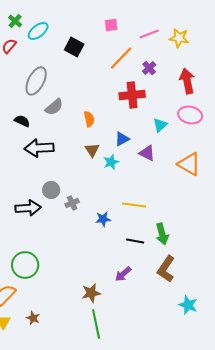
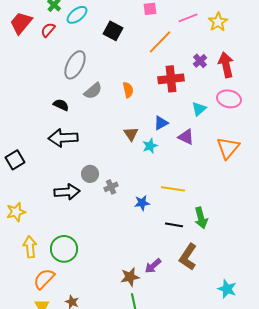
yellow star: (179, 38) -> (218, 22), turned 30
purple cross: (149, 68) -> (200, 61), moved
orange semicircle: (89, 119) -> (128, 90), moved
black arrow: (39, 148) -> (63, 138), moved
orange triangle: (189, 164) -> (228, 148), turned 40
brown L-shape: (166, 269) -> (188, 257), moved
purple arrow: (123, 274) -> (153, 266), moved

